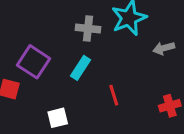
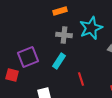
purple square: (33, 62) -> (28, 57), turned 35

